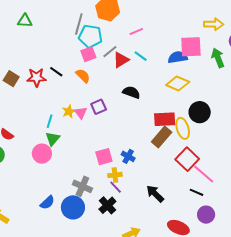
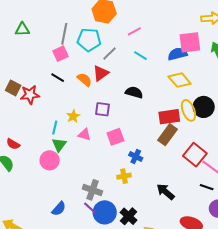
gray line: (79, 24) -> (64, 34), moved
pink square: (88, 54) -> (60, 54), moved
red triangle: (121, 60) -> (101, 73), moved
red star: (36, 77) -> (30, 95), moved
yellow diamond: (178, 84) -> (180, 80), turned 30
purple square: (99, 107) -> (102, 109), turned 35
pink triangle: (81, 113) -> (85, 135), moved, turned -32
yellow ellipse: (183, 128) -> (188, 110), moved
pink square: (104, 157) -> (115, 137), moved
purple line: (116, 187) -> (90, 208), moved
black cross: (107, 205) -> (129, 216), moved
blue circle: (73, 207) -> (105, 212), moved

